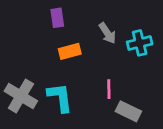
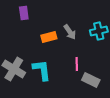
purple rectangle: (57, 18) -> (24, 13), moved
gray arrow: (107, 33) -> (70, 32), moved

